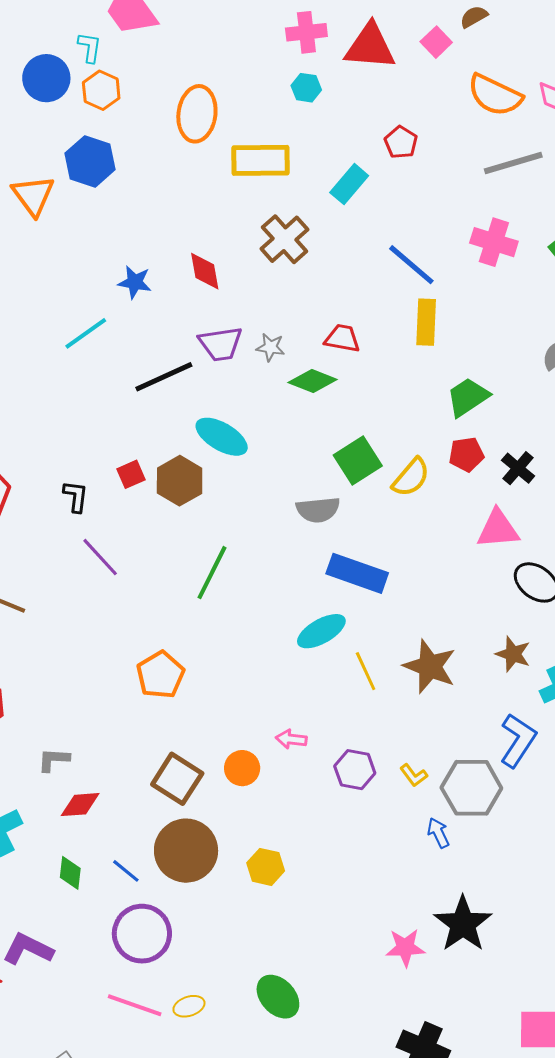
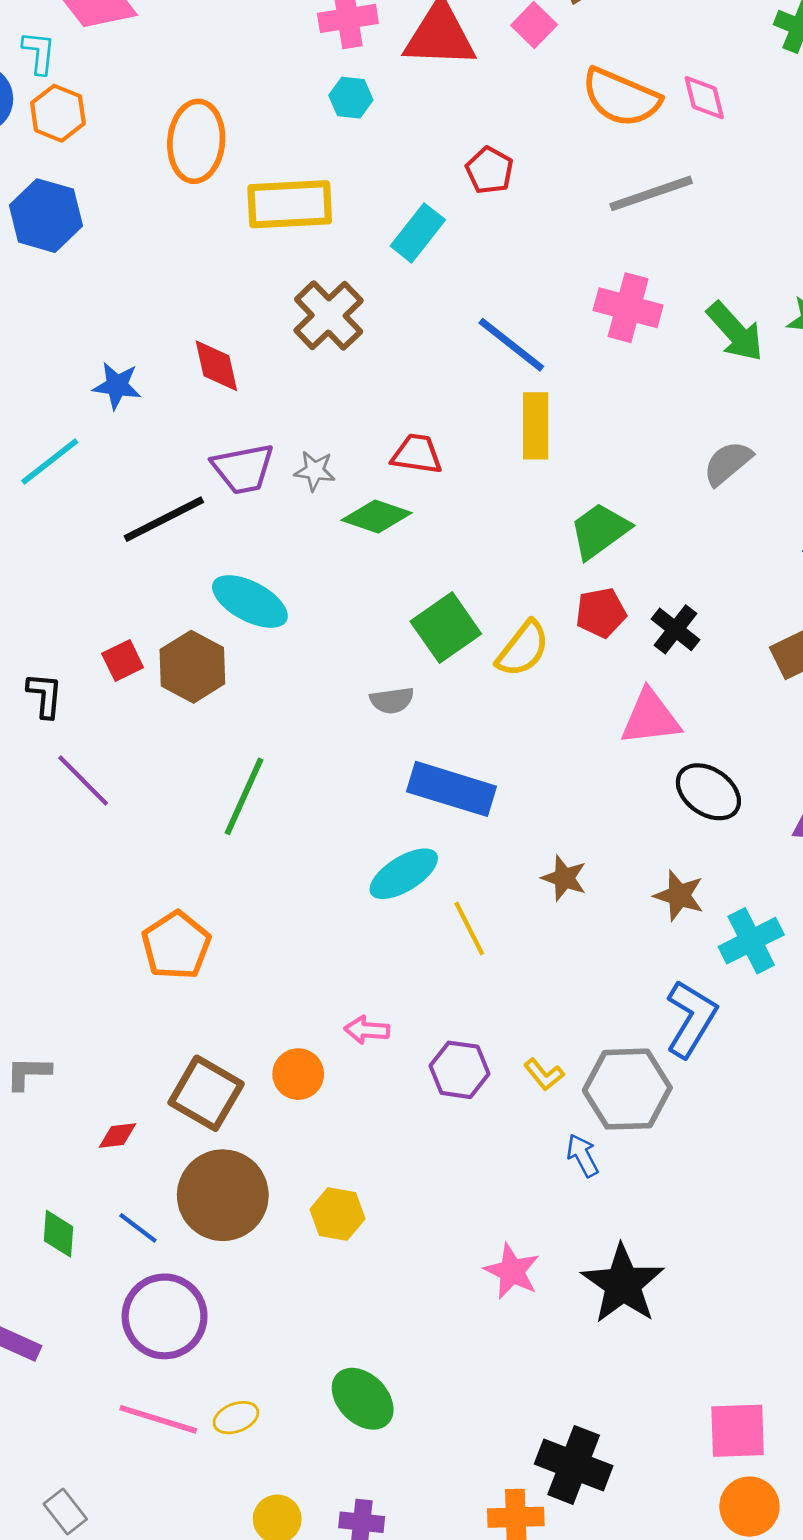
gray semicircle: (318, 510) -> (392, 700), size x0.7
brown star: (430, 666) -> (564, 878), moved, size x0.6
red diamond: (80, 805) -> (117, 1136), moved, size x0.7
pink star: (405, 948) -> (512, 1271), moved, turned 30

